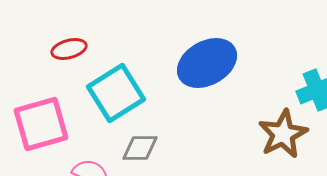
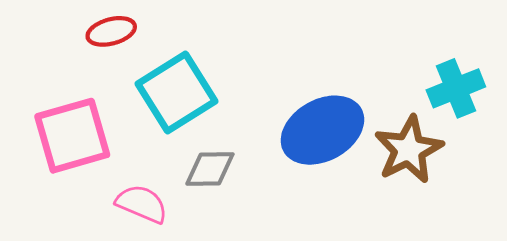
blue ellipse: (207, 63) -> (322, 130), moved

